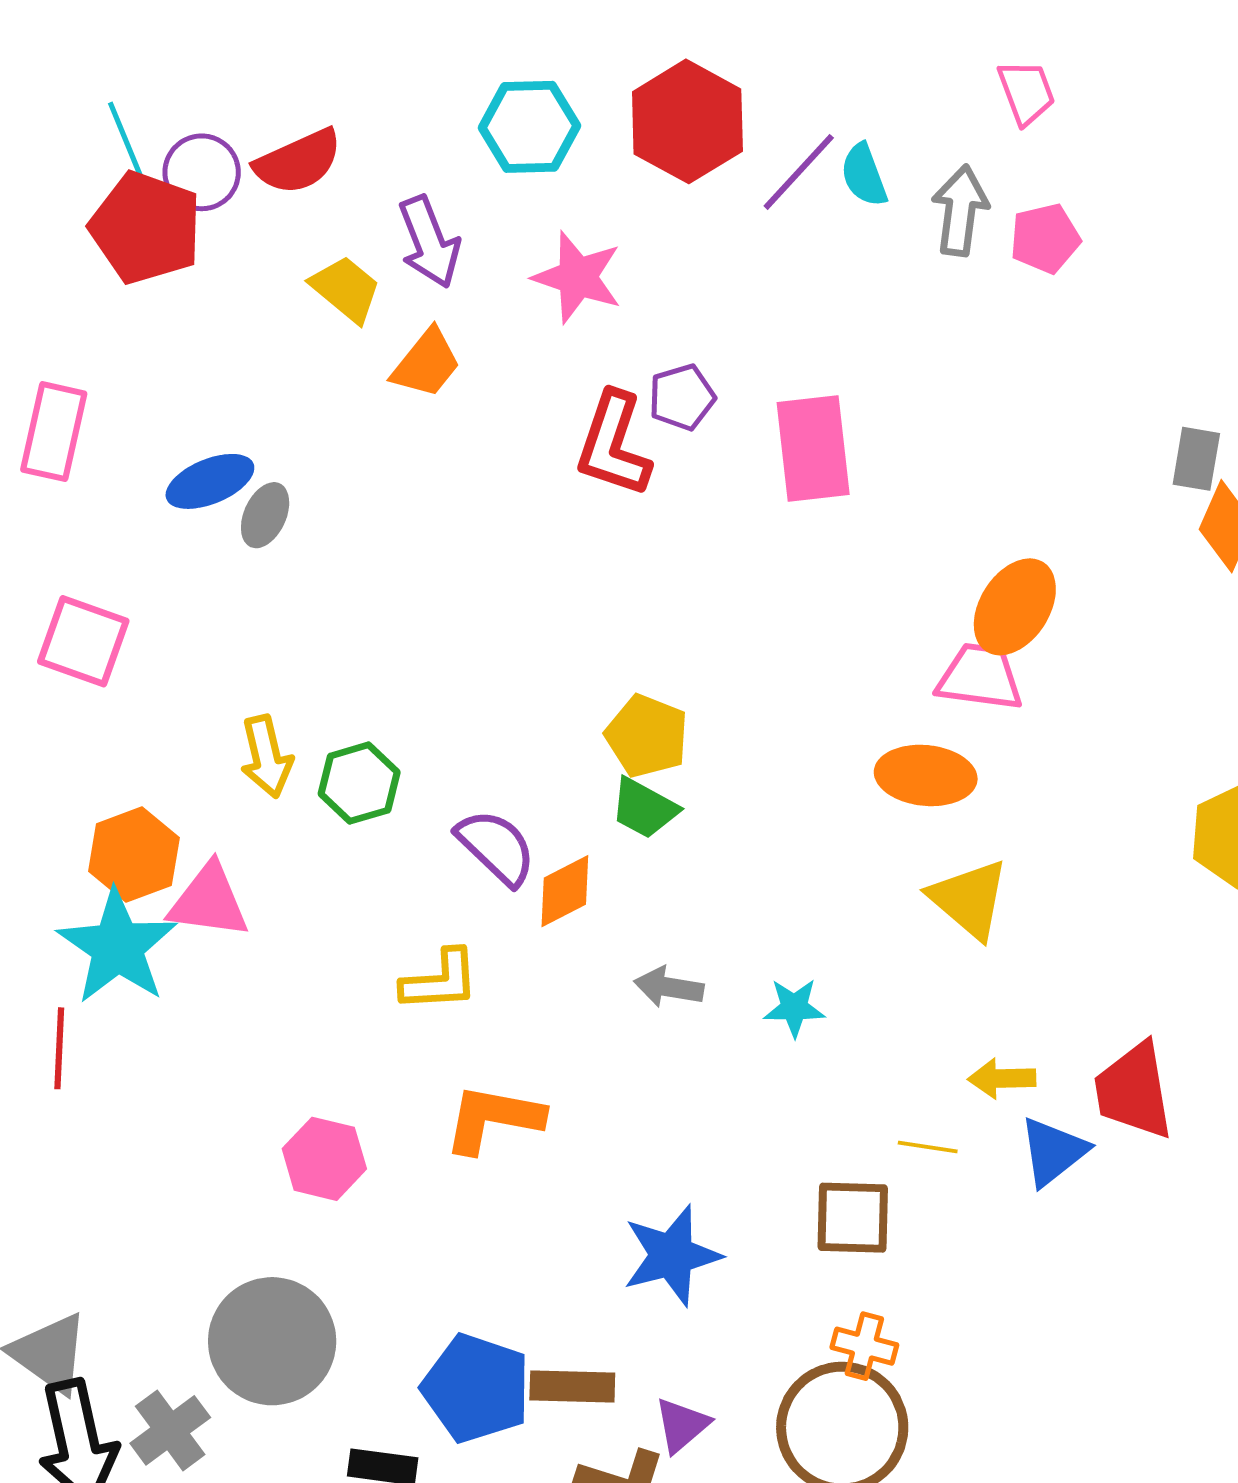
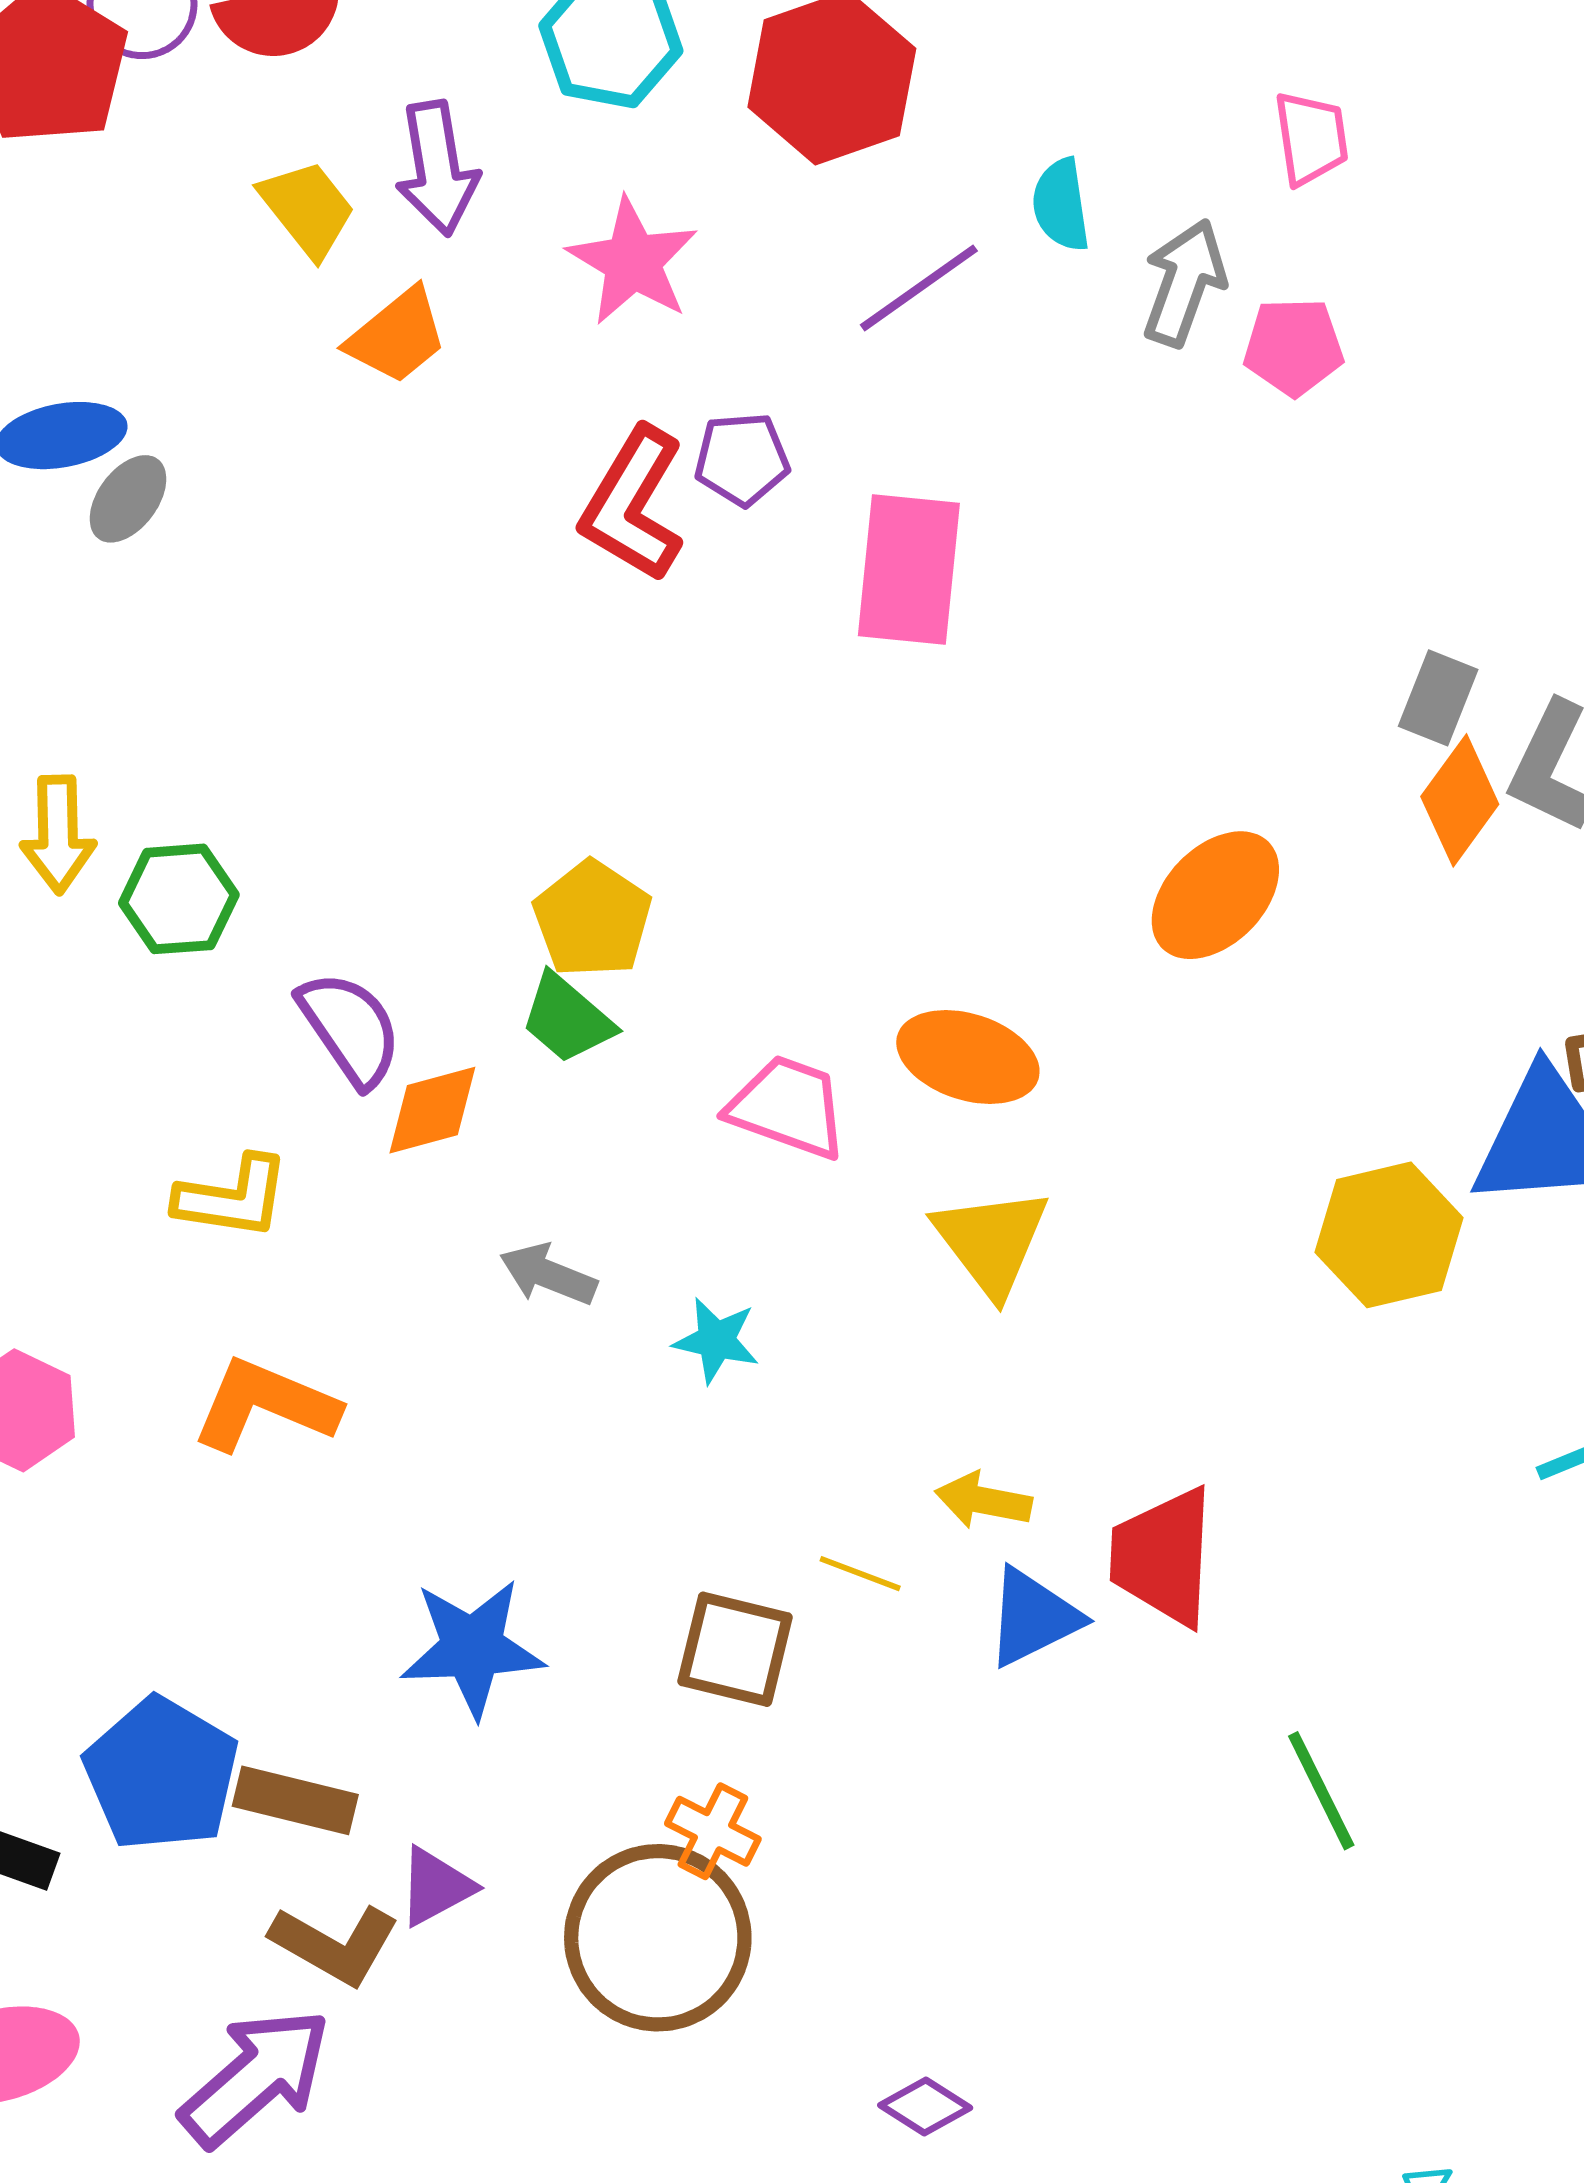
purple line: (799, 172) -> (919, 288), moved
orange ellipse: (1015, 607) -> (1215, 895), moved
pink trapezoid: (980, 677) -> (788, 1107), moved

